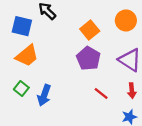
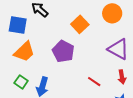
purple pentagon: (88, 58) -> (63, 51), moved

